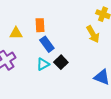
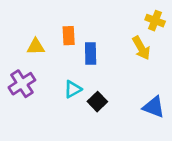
blue rectangle: (47, 44) -> (91, 54), moved, turned 35
black square: (61, 62) -> (97, 102), moved

